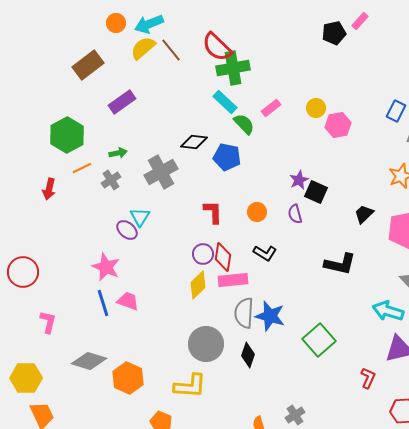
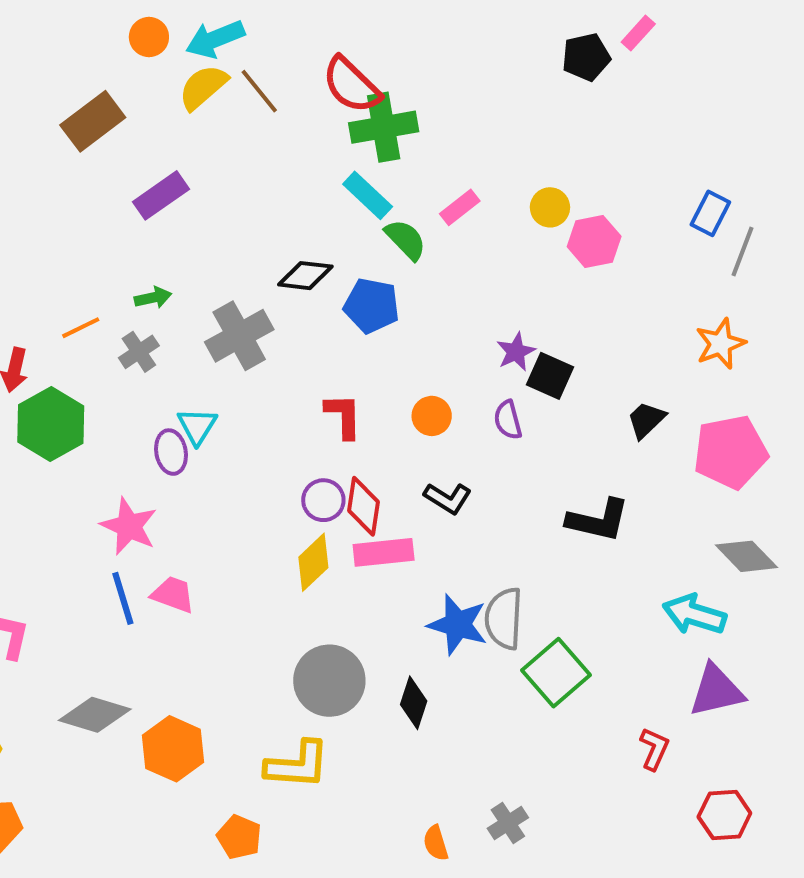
green hexagon: (67, 135) -> (51, 424), moved
purple ellipse: (127, 230) -> (171, 452), turned 40
gray semicircle: (244, 313) -> (504, 618), moved

